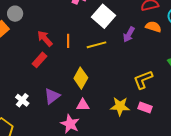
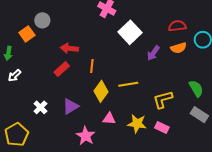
orange semicircle: (153, 27) -> (179, 48), turned 140
red arrow: (45, 38) -> (69, 48), turned -48
orange line: (68, 41) -> (92, 66), moved
yellow line: (97, 45) -> (128, 84), moved
pink triangle: (83, 105) -> (109, 119), moved

